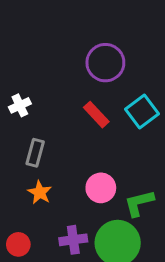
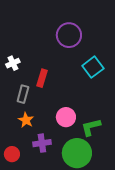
red rectangle: (96, 115) -> (42, 78), moved, turned 60
purple cross: (73, 240) -> (42, 143), moved

